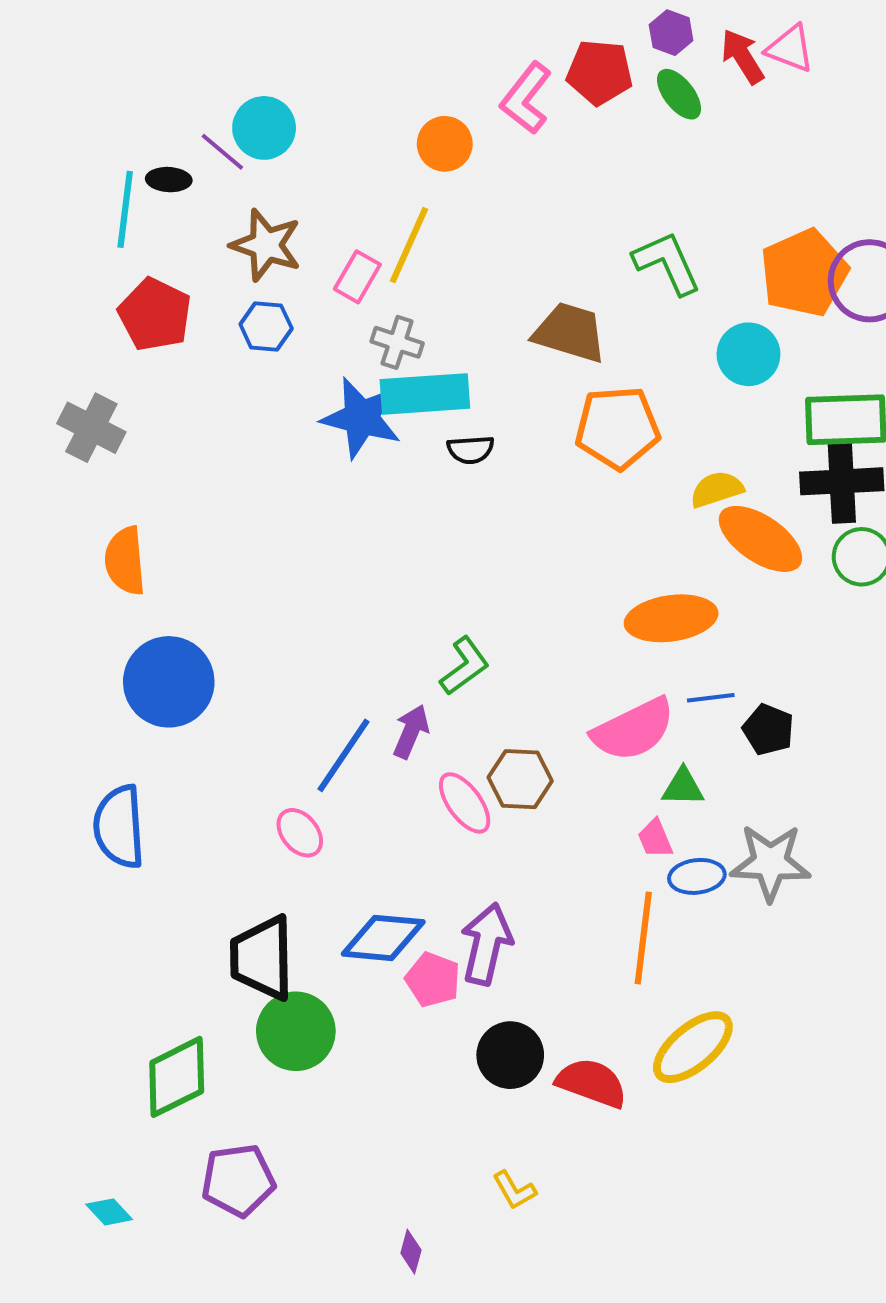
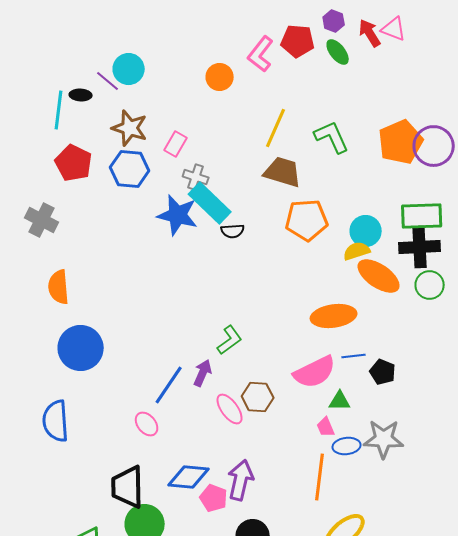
yellow line: (409, 245) -> (276, 128), moved
blue hexagon: (266, 326) -> (130, 169), size x1.5
cyan circle: (748, 354) -> (366, 231), moved
cyan rectangle: (425, 394) -> (210, 203), turned 48

